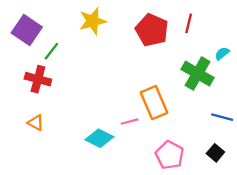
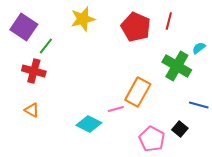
orange rectangle: (154, 103) -> (138, 92), turned 52
black square: (215, 153) -> (180, 129), moved

